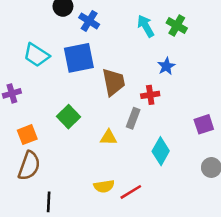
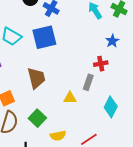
brown trapezoid: (114, 82) -> (36, 78), moved
green square: (69, 117) -> (37, 118), moved
yellow semicircle: (104, 186) -> (58, 136), moved

